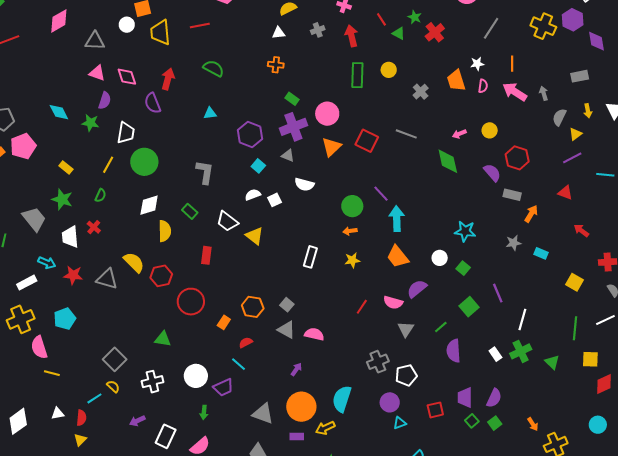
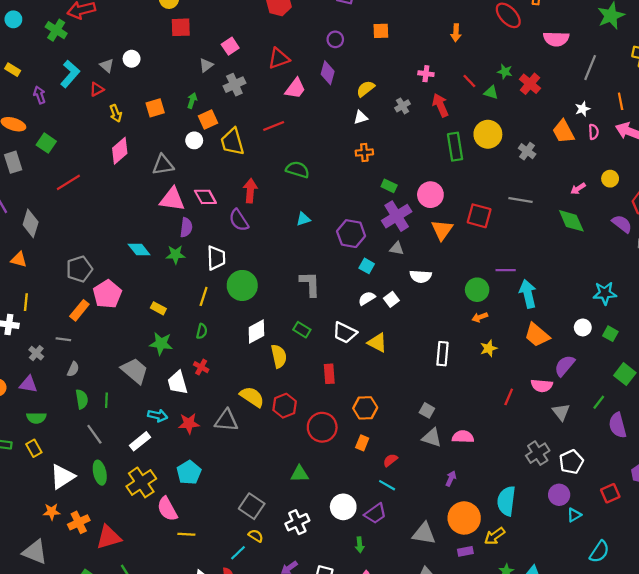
yellow circle: (389, 70) -> (488, 134), size x1.6
pink triangle: (97, 73) -> (172, 199), size x1.4
purple line: (381, 194) -> (506, 270), turned -36
orange hexagon: (253, 307) -> (365, 408), moved

